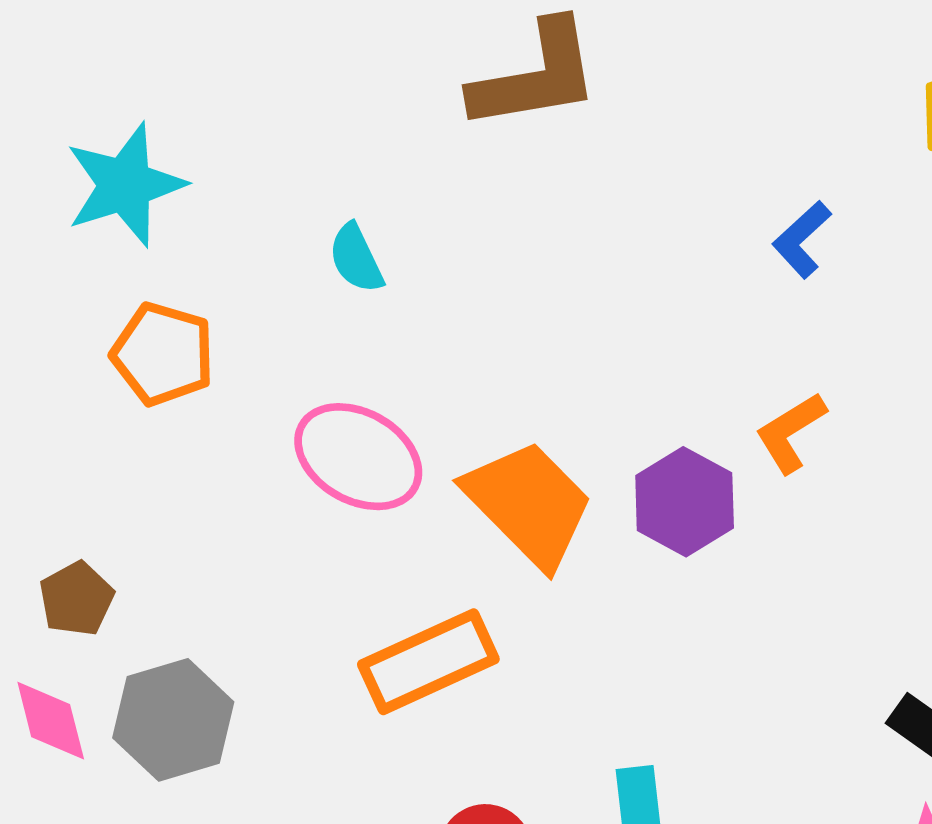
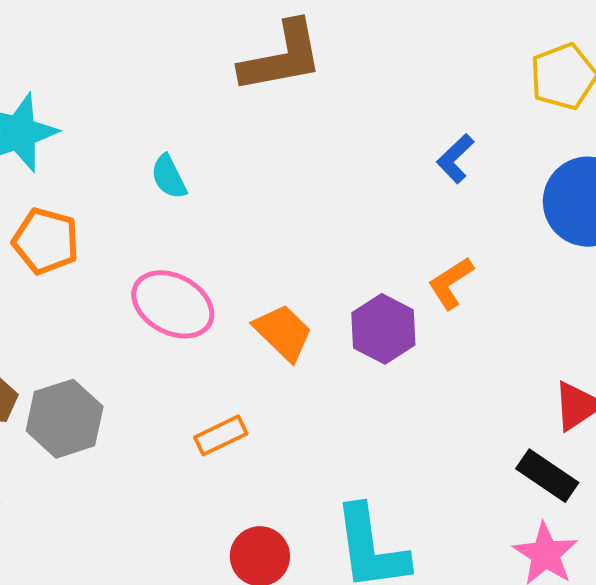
orange trapezoid: (529, 504) -> (283, 332), size x0.7
orange rectangle: (428, 662) -> (221, 435), size x0.6
gray hexagon: (173, 720) -> (65, 419), moved

